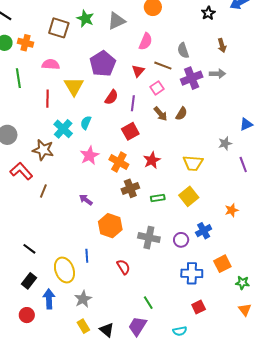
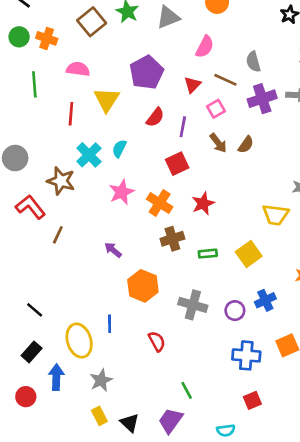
brown square: (59, 28) -> (92, 22), turned 30
yellow trapezoid: (193, 163) -> (275, 215), moved

